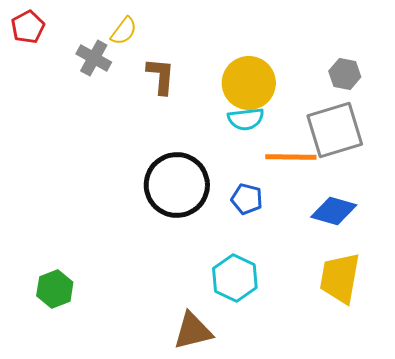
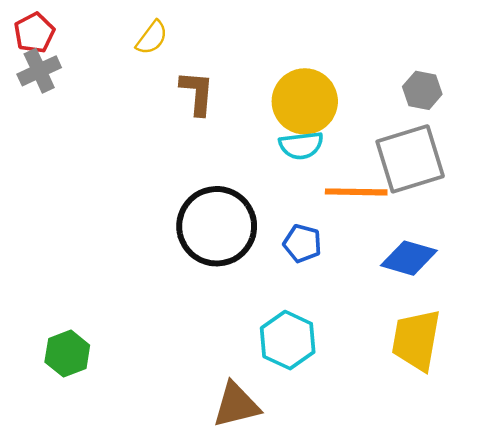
gray cross: (94, 58) -> (39, 71), moved, turned 36

